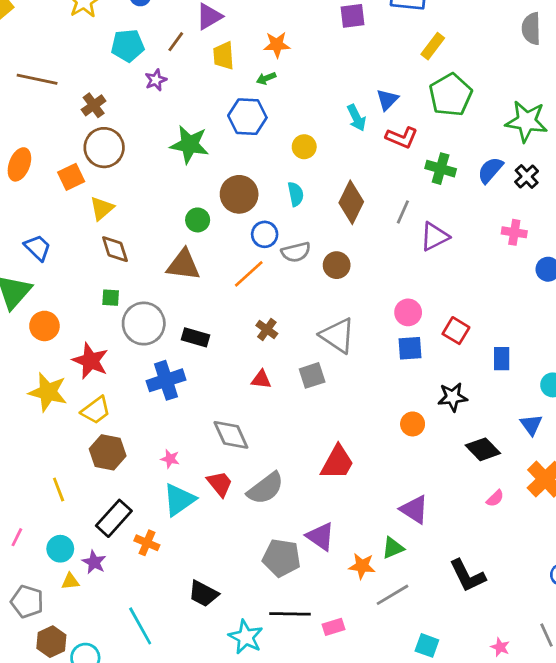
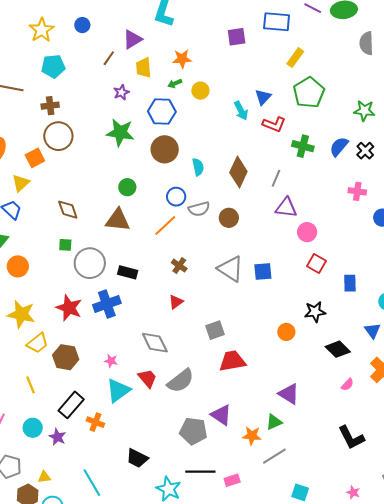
cyan pentagon: (128, 46) -> (53, 66), moved
purple star: (156, 80) -> (121, 92), moved
brown cross: (94, 105) -> (50, 106), turned 30
green star: (526, 121) -> (364, 111), size x0.7
yellow circle: (304, 147) -> (200, 91), moved
brown circle: (239, 194) -> (165, 149), moved
yellow triangle: (102, 208) -> (21, 183), moved
purple triangle: (434, 237) -> (286, 208), moved, turned 35
pink circle: (408, 312) -> (307, 232), moved
blue square: (410, 348) -> (263, 271), moved
red star: (90, 361) -> (69, 308), moved
gray square: (312, 375) -> (215, 330), moved
red triangle: (261, 379) -> (176, 302), turned -42
yellow trapezoid: (96, 410) -> (37, 343), moved
red trapezoid: (337, 462) -> (232, 361), turned -128
black L-shape: (467, 576) -> (351, 437), moved
yellow triangle: (70, 581) -> (44, 477), moved

